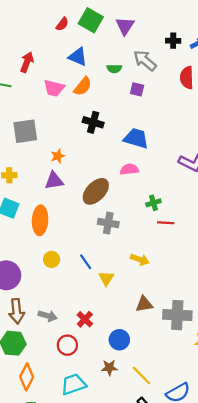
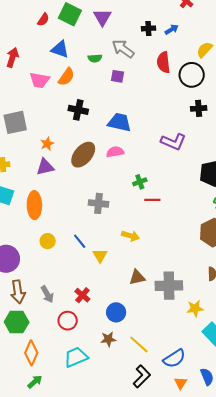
brown ellipse: (96, 191) -> (83, 155), moved
gray arrow: (48, 316) -> (47, 294), turned 48

